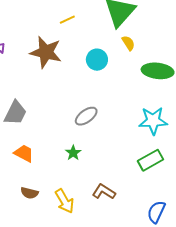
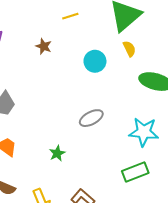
brown star: (46, 52) -> (44, 46), size x0.5
gray ellipse: (86, 116) -> (91, 118), moved

